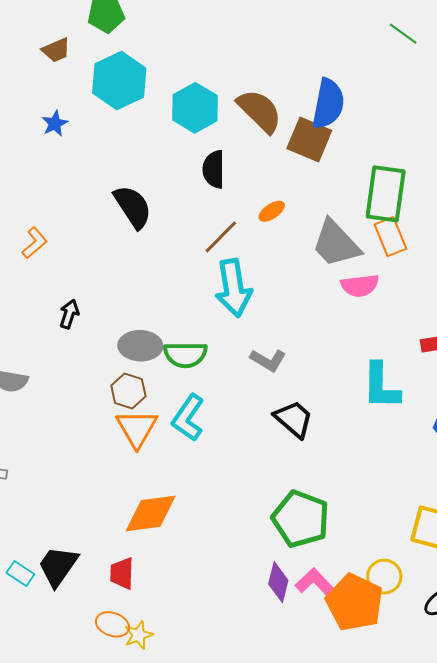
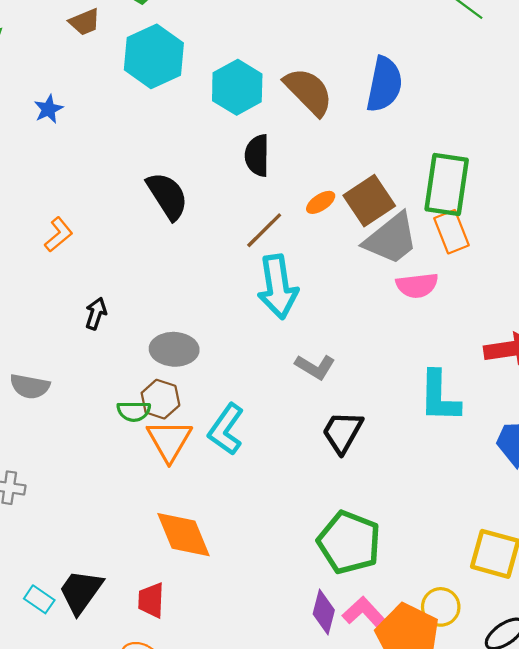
blue star: (55, 124) -> (48, 109), moved
brown square: (309, 140) -> (369, 201), moved, turned 33
gray trapezoid: (336, 244) -> (391, 239), turned -86
green semicircle: (185, 355) -> (134, 411), moved, size x0.7
black trapezoid: (294, 419) -> (342, 432), turned -102
orange diamond: (151, 513) -> (183, 535), turned 74

